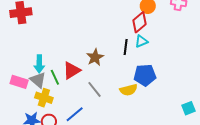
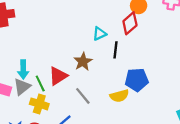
cyan triangle: (141, 41) -> (99, 34), moved
gray triangle: (38, 80) -> (22, 87), turned 42
yellow cross: (44, 98) -> (39, 104), moved

